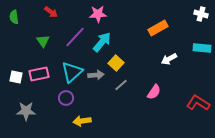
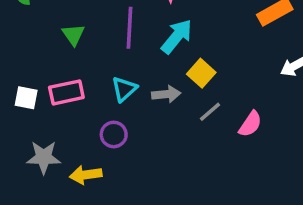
purple line: (75, 37) -> (129, 28), turned -40
cyan triangle: (72, 72) -> (124, 89), size x0.7
pink semicircle: (154, 92) -> (250, 124), moved
yellow arrow: (82, 121) -> (86, 175), moved

